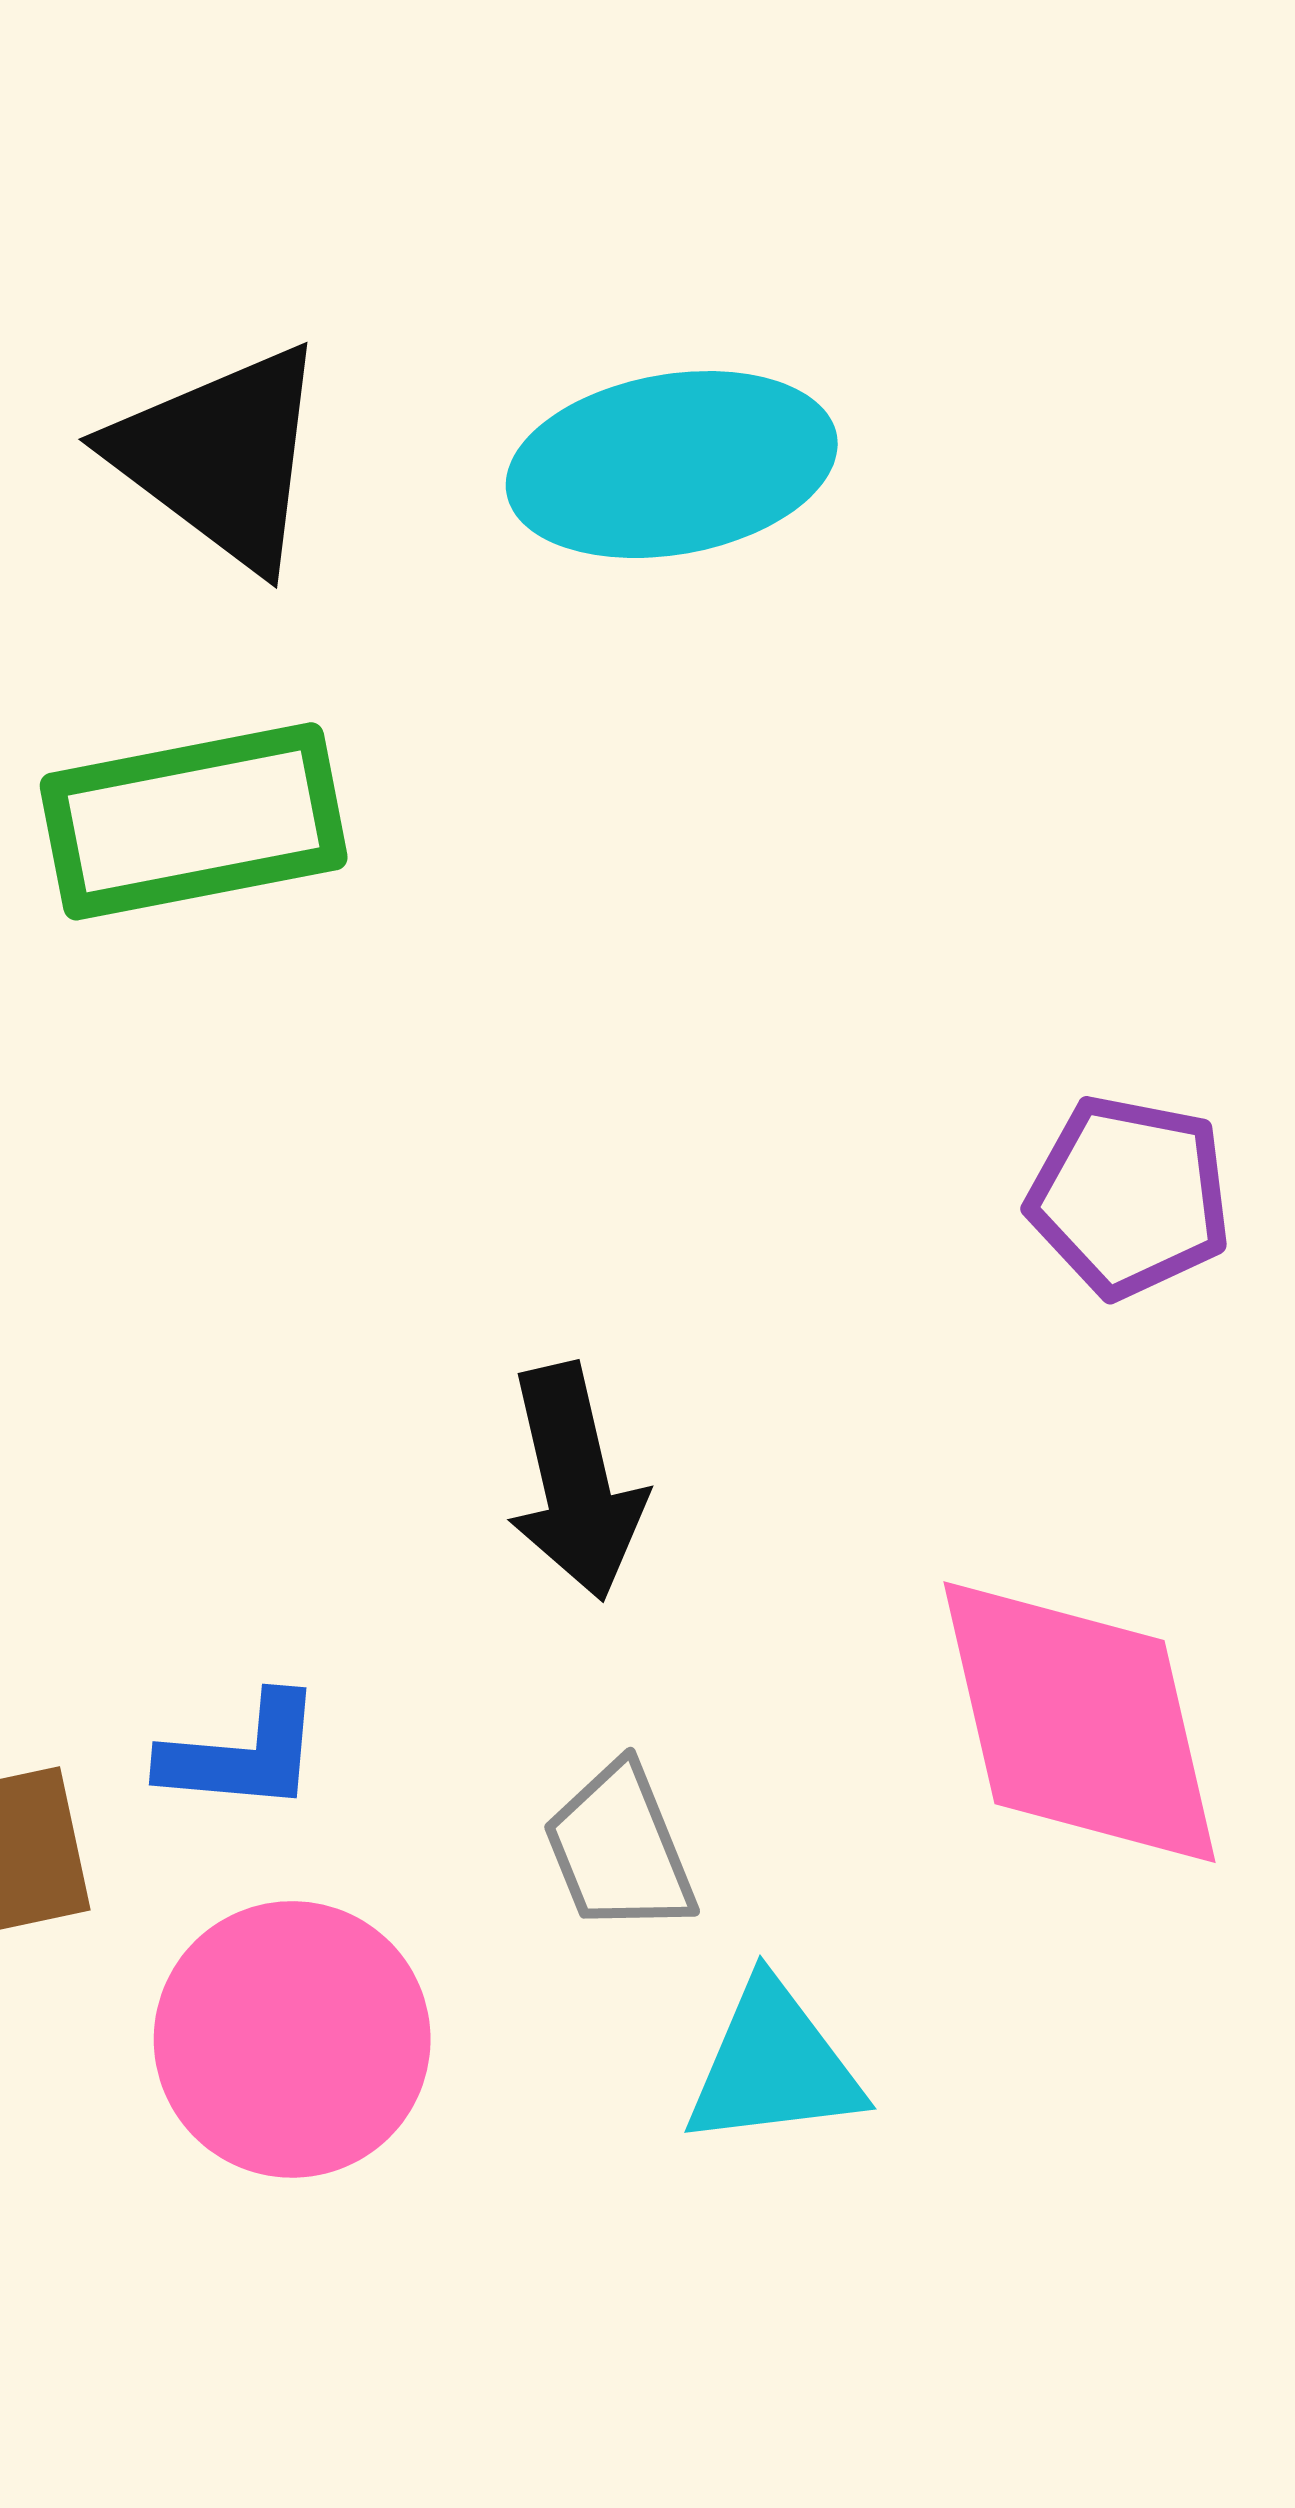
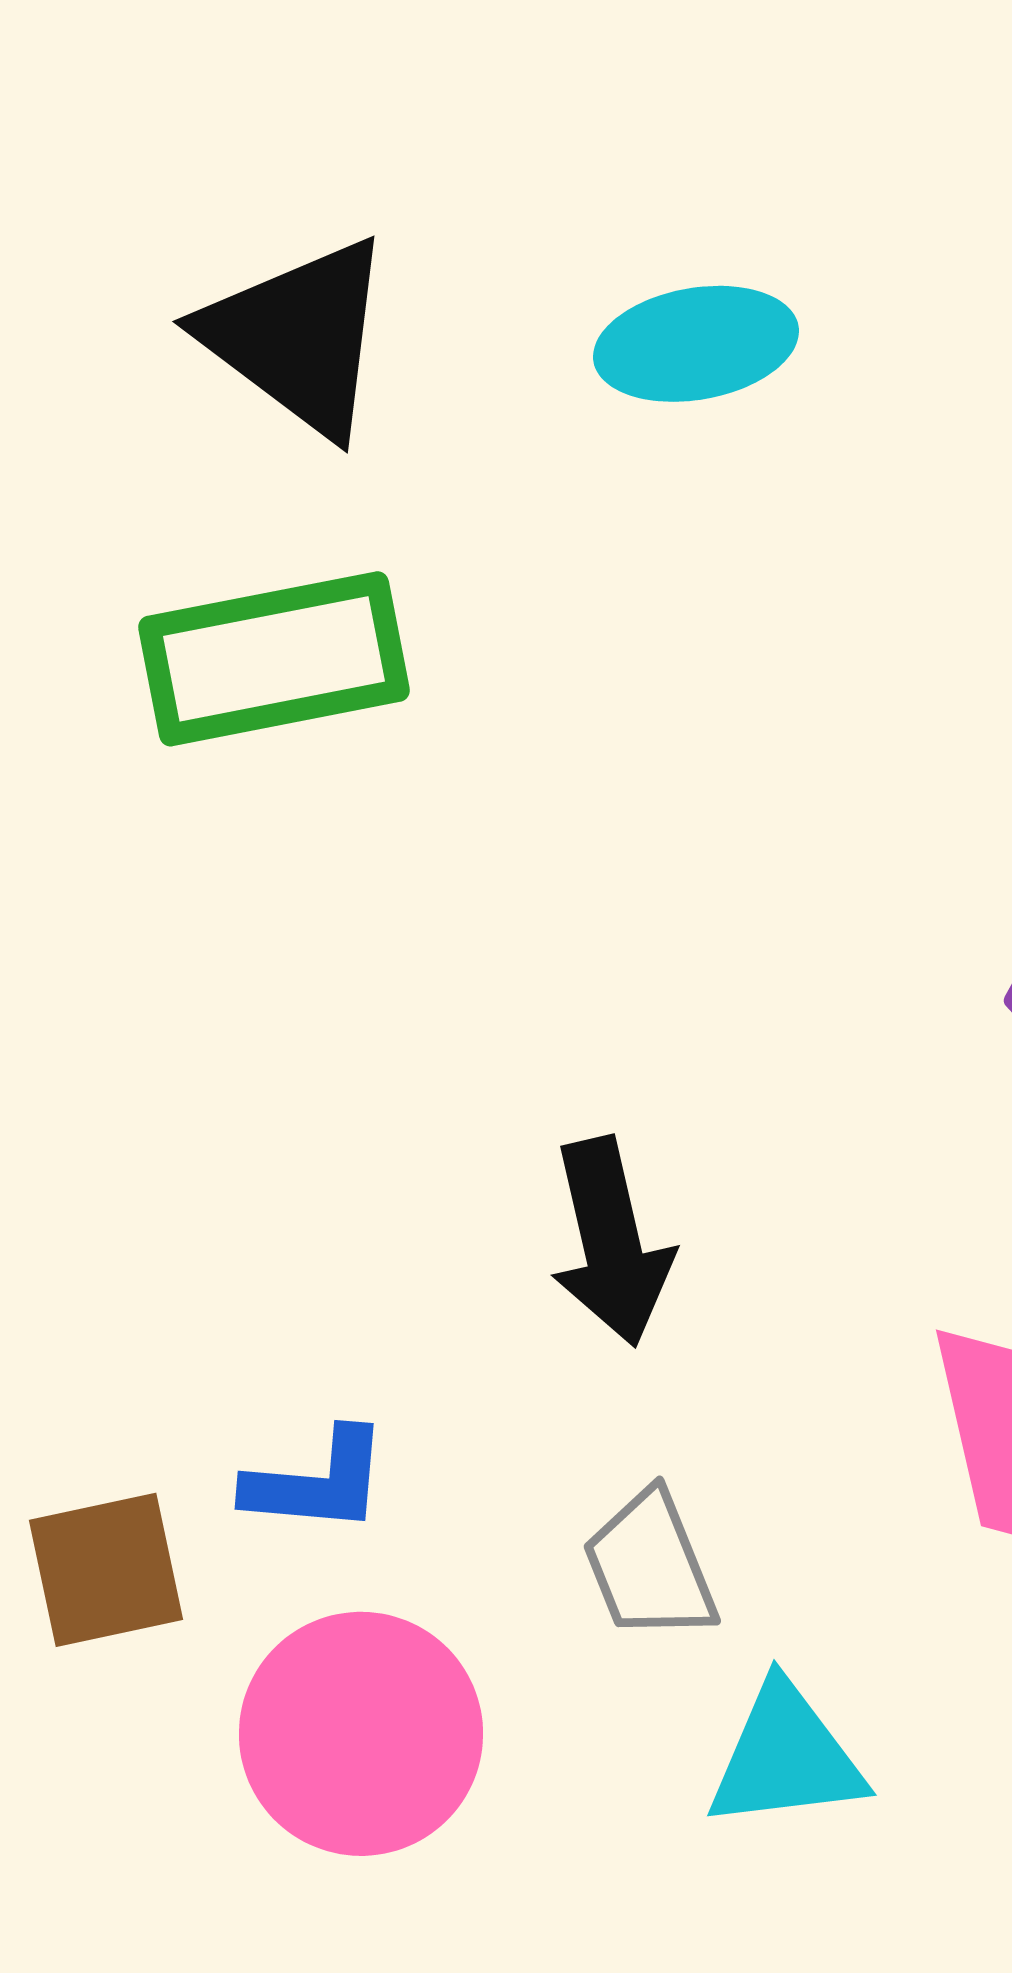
cyan ellipse: (672, 465) -> (696, 344), size x0.7

